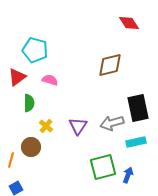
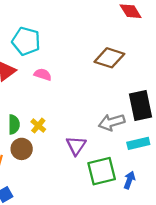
brown diamond: (110, 65) -> (109, 58), turned 32
green semicircle: (29, 103) -> (14, 124), moved
purple triangle: (78, 126) -> (76, 146), moved

